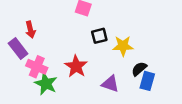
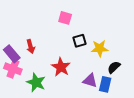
red arrow: (30, 30) -> (31, 47), moved
pink cross: (37, 67) -> (13, 69), moved
blue rectangle: (147, 81) -> (105, 84), moved

